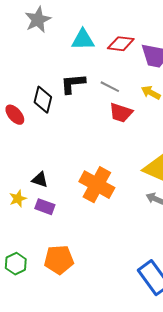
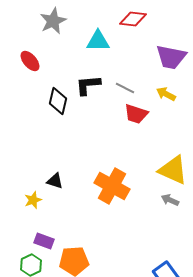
red diamond: (121, 44) -> (133, 19), moved
red ellipse: (15, 115) -> (30, 61), moved
purple rectangle: (45, 207) -> (44, 241), moved

